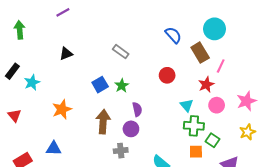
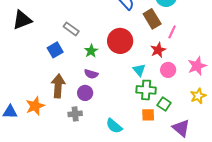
gray rectangle: (121, 52) -> (71, 29), moved
black triangle: (66, 54) -> (22, 20), size x1.5
red circle: (167, 75) -> (120, 41), size x1.6
green star: (122, 86) -> (91, 51), moved
orange star: (62, 109) -> (35, 106), moved
purple semicircle: (137, 109) -> (91, 74), turned 120

